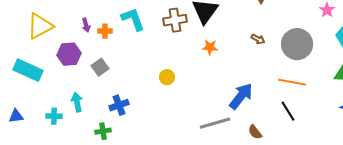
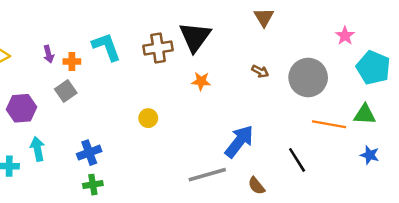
purple hexagon: (69, 54) -> (22, 108), moved
gray square: (100, 67) -> (66, 91), moved
orange line: (292, 82) -> (329, 124), moved
green cross: (103, 131) -> (93, 185), moved

